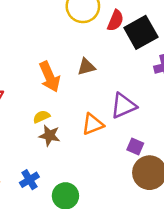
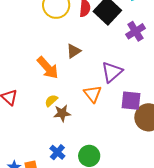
orange triangle: (93, 124) -> (93, 94), turned -30
purple square: (135, 146) -> (131, 101), size x1.5

